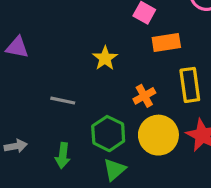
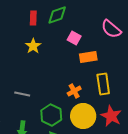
yellow star: (105, 58) -> (33, 46), moved

